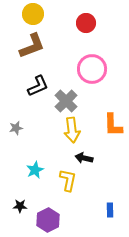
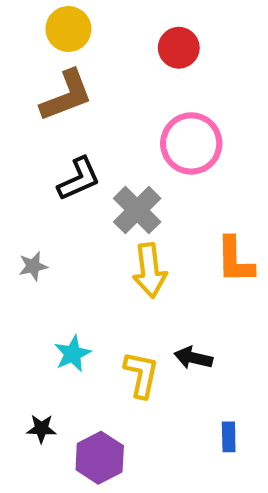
black arrow: (84, 158) -> (193, 358), moved

